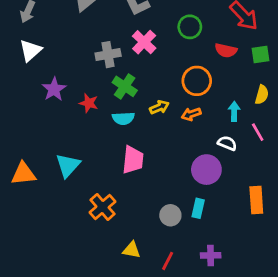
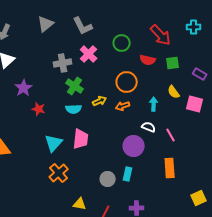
yellow semicircle: (262, 95) -> (174, 92), turned 128
red star: (89, 103) -> (39, 109), moved
pink line: (258, 132) -> (171, 135), moved
cyan triangle: (68, 165) -> (54, 143), moved

